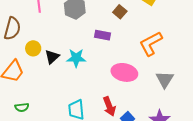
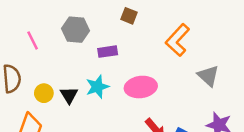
purple rectangle: (102, 35) -> (108, 52), moved
pink ellipse: (124, 72) -> (141, 87), moved

